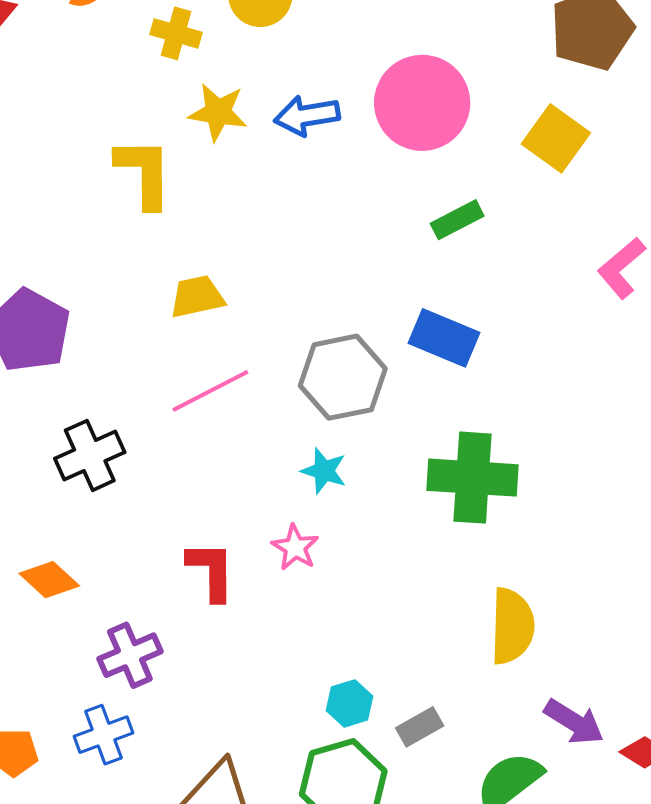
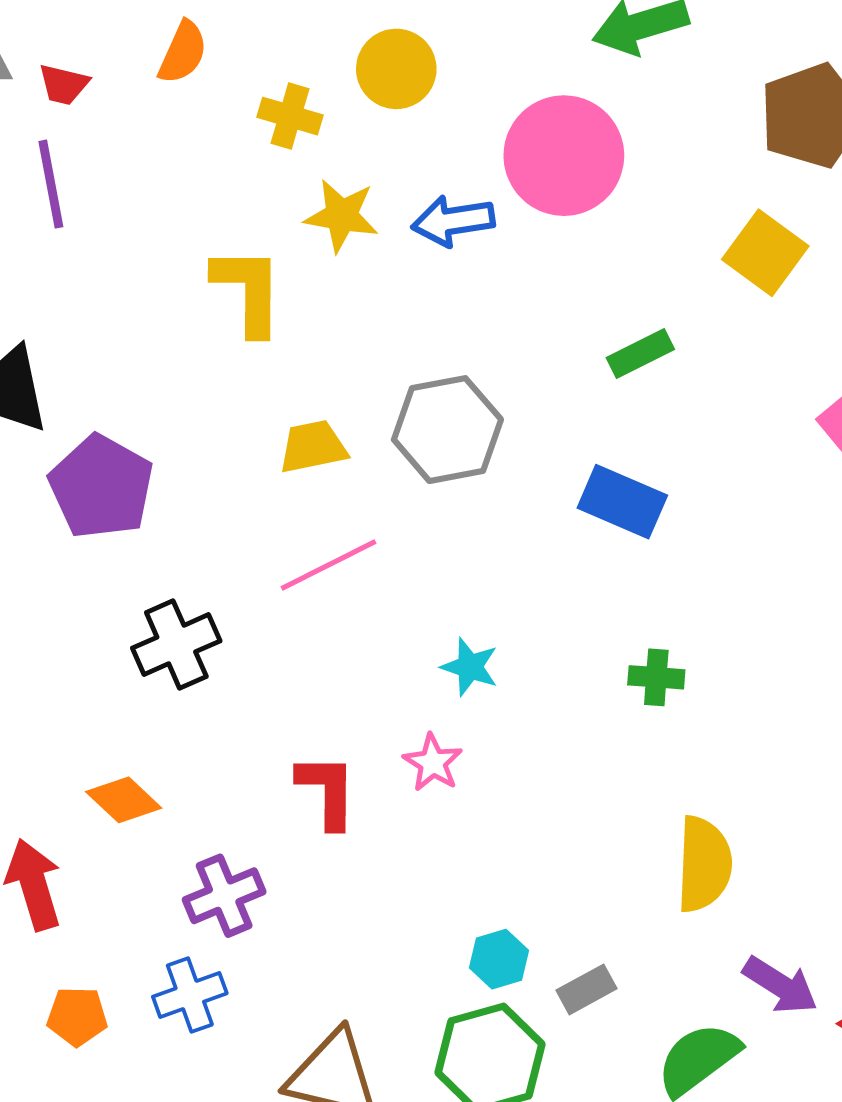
pink circle: (422, 103) -> (564, 156), moved
gray hexagon: (343, 377) -> (447, 430), moved
green cross: (473, 478) -> (656, 677), size x0.5

